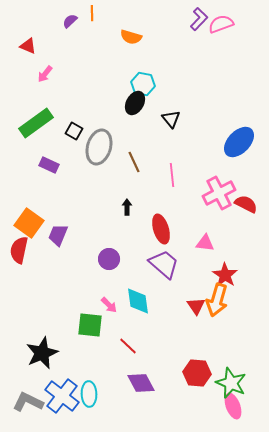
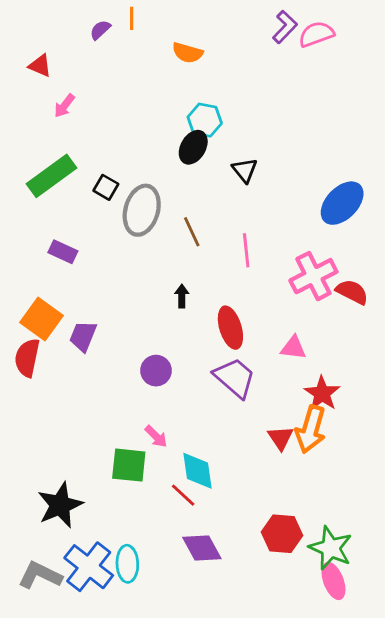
purple rectangle: (49, 165) -> (63, 252), moved
cyan diamond: (138, 301) -> (198, 471), moved

